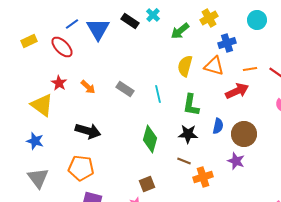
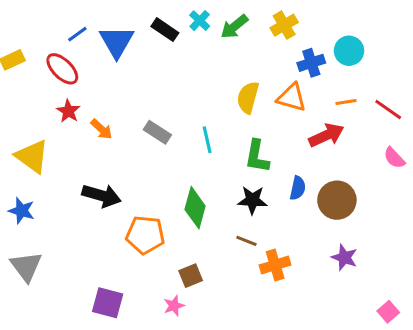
cyan circle: (257, 20) -> (349, 51), moved
green arrow: (180, 31) -> (234, 27), moved
red star: (59, 83) -> (68, 111), moved
purple star: (236, 161) -> (344, 257), moved
orange pentagon: (81, 168) -> (145, 235), moved

